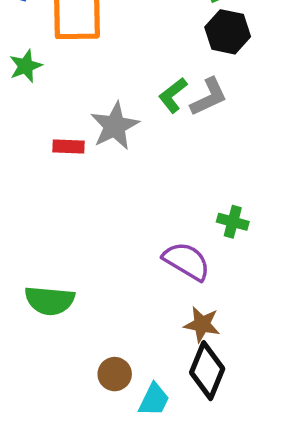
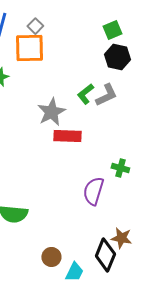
red rectangle: (68, 146) -> (67, 136), moved, size x1.5
purple semicircle: (187, 261) -> (93, 191), turned -104
brown star: (202, 324) -> (121, 238), moved

